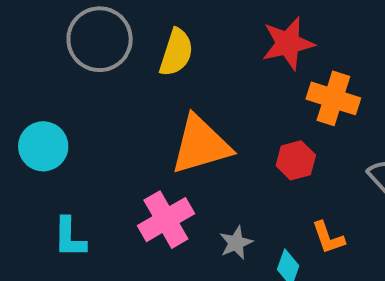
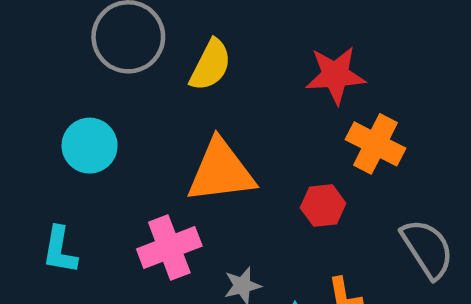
cyan circle: (43, 146) -> (90, 146), moved

